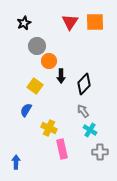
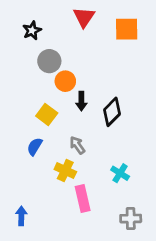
red triangle: (70, 22) -> (84, 17), moved
gray arrow: (83, 111) -> (77, 145), moved
gray cross: (100, 152) -> (131, 219), moved

